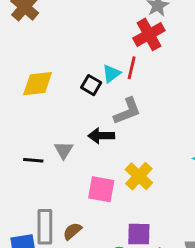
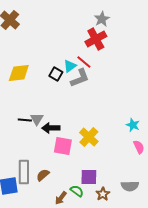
red line: (132, 68) -> (84, 62), turned -63
gray L-shape: (127, 111) -> (80, 78), moved
black arrow: (101, 136) -> (51, 128), moved
black line: (33, 160) -> (25, 120), moved

